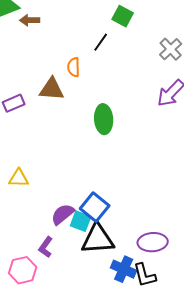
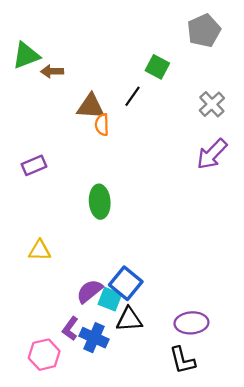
brown triangle: (52, 89) -> (91, 106), moved
green ellipse: (104, 119) -> (100, 202), moved
black triangle: (98, 239) -> (129, 319), size x0.7
blue cross: (124, 269) -> (94, 338), moved

